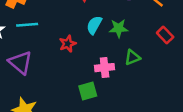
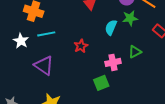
cyan semicircle: (94, 25) -> (111, 27), moved
green star: (119, 28) -> (130, 18), moved

